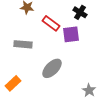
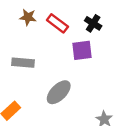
red rectangle: (51, 23) -> (57, 23), moved

